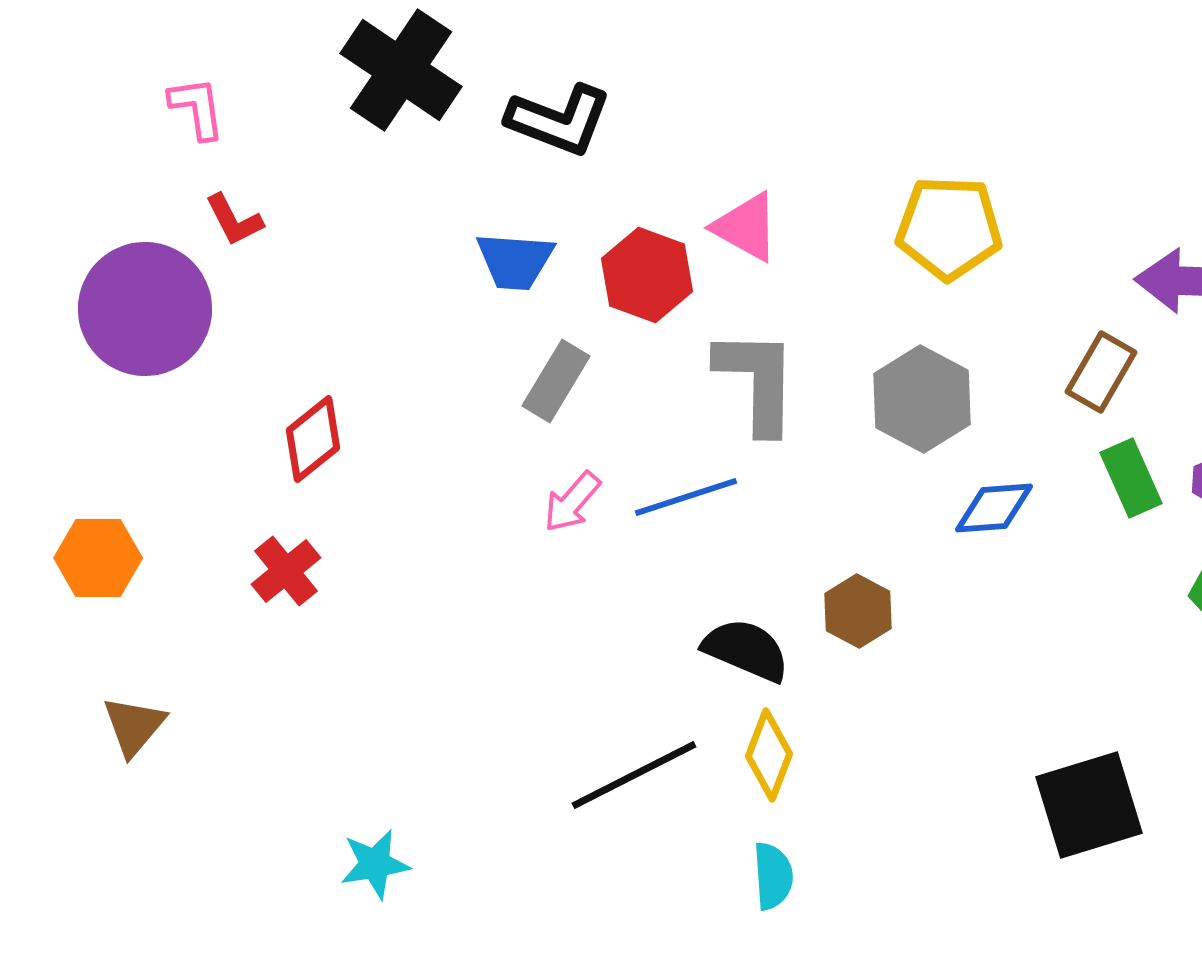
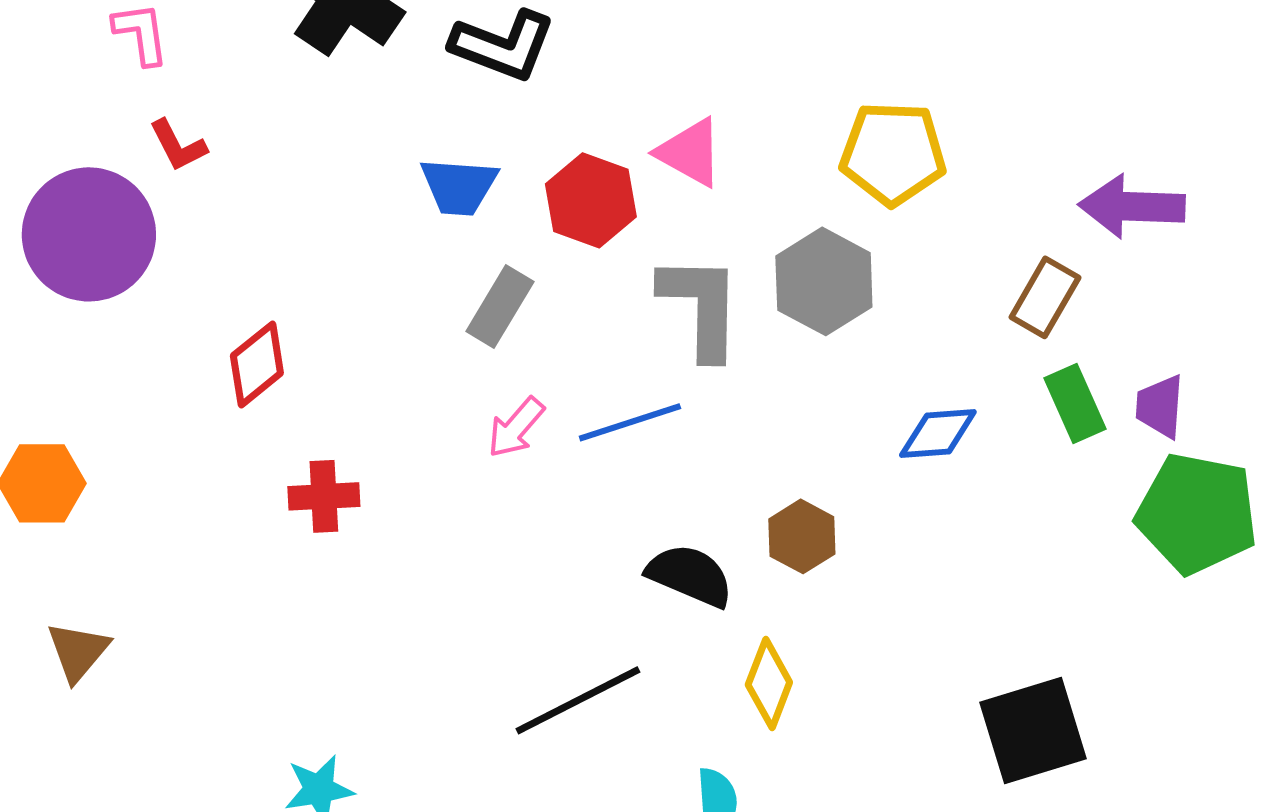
gray hexagon: (922, 399) -> (824, 281), moved
red cross: (286, 571) -> (324, 496), moved, turned 36
yellow diamond: (769, 755) -> (769, 683), moved

